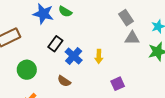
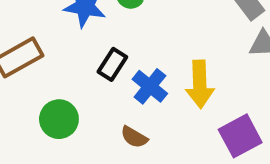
yellow arrow: (99, 56) -> (200, 84), size x1.6
purple square: (118, 84) -> (240, 136), size x1.5

